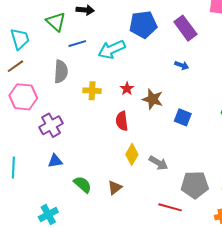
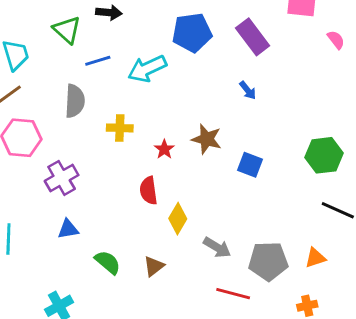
blue arrow: (182, 65) -> (248, 90), turned 32
red star: (127, 89) -> (164, 149), moved
red semicircle: (122, 121) -> (149, 191), moved
gray arrow: (158, 163) -> (217, 247), moved

